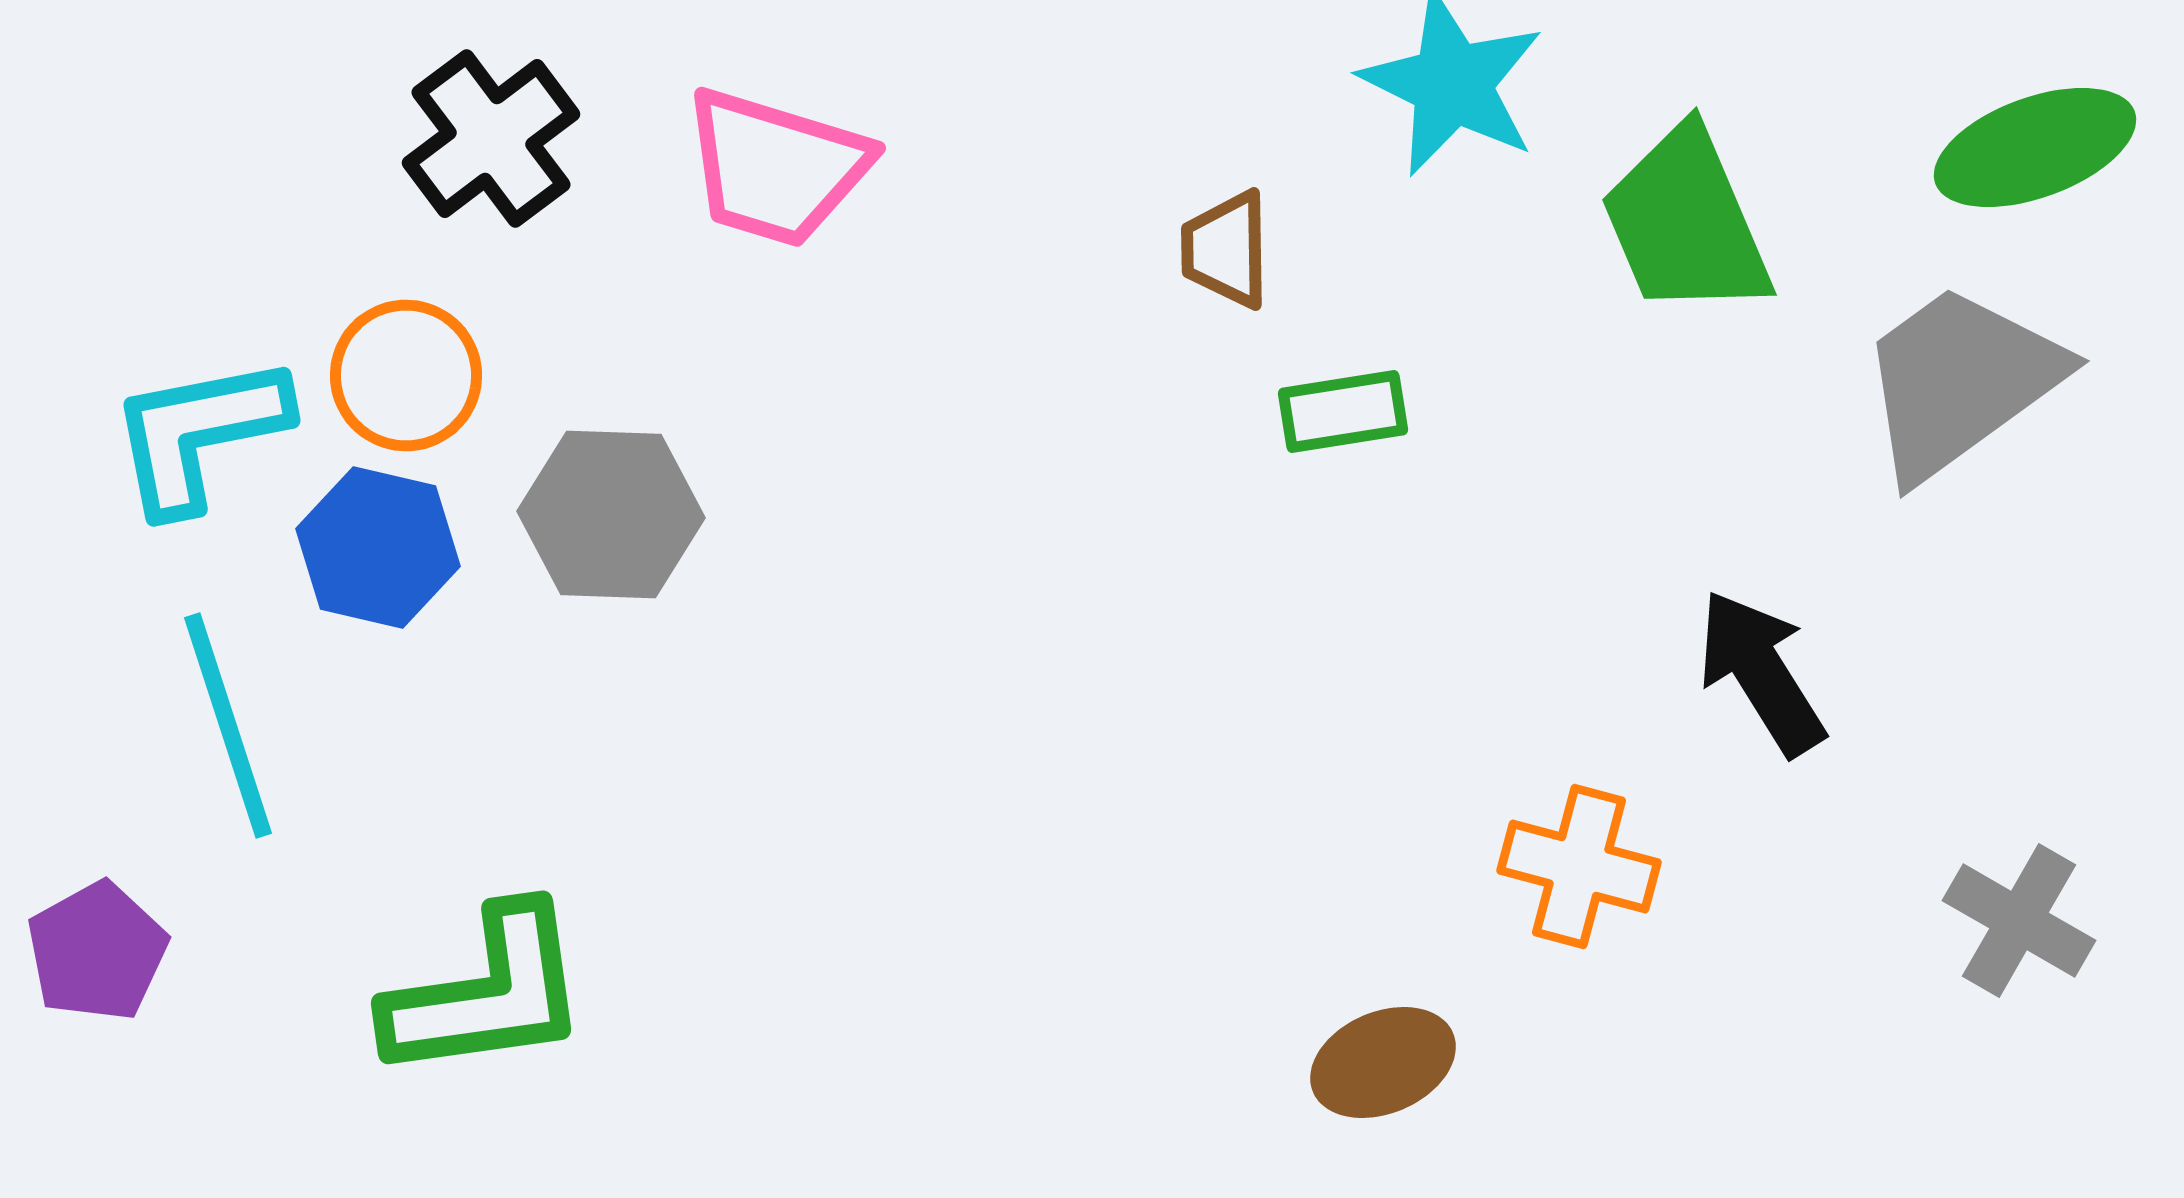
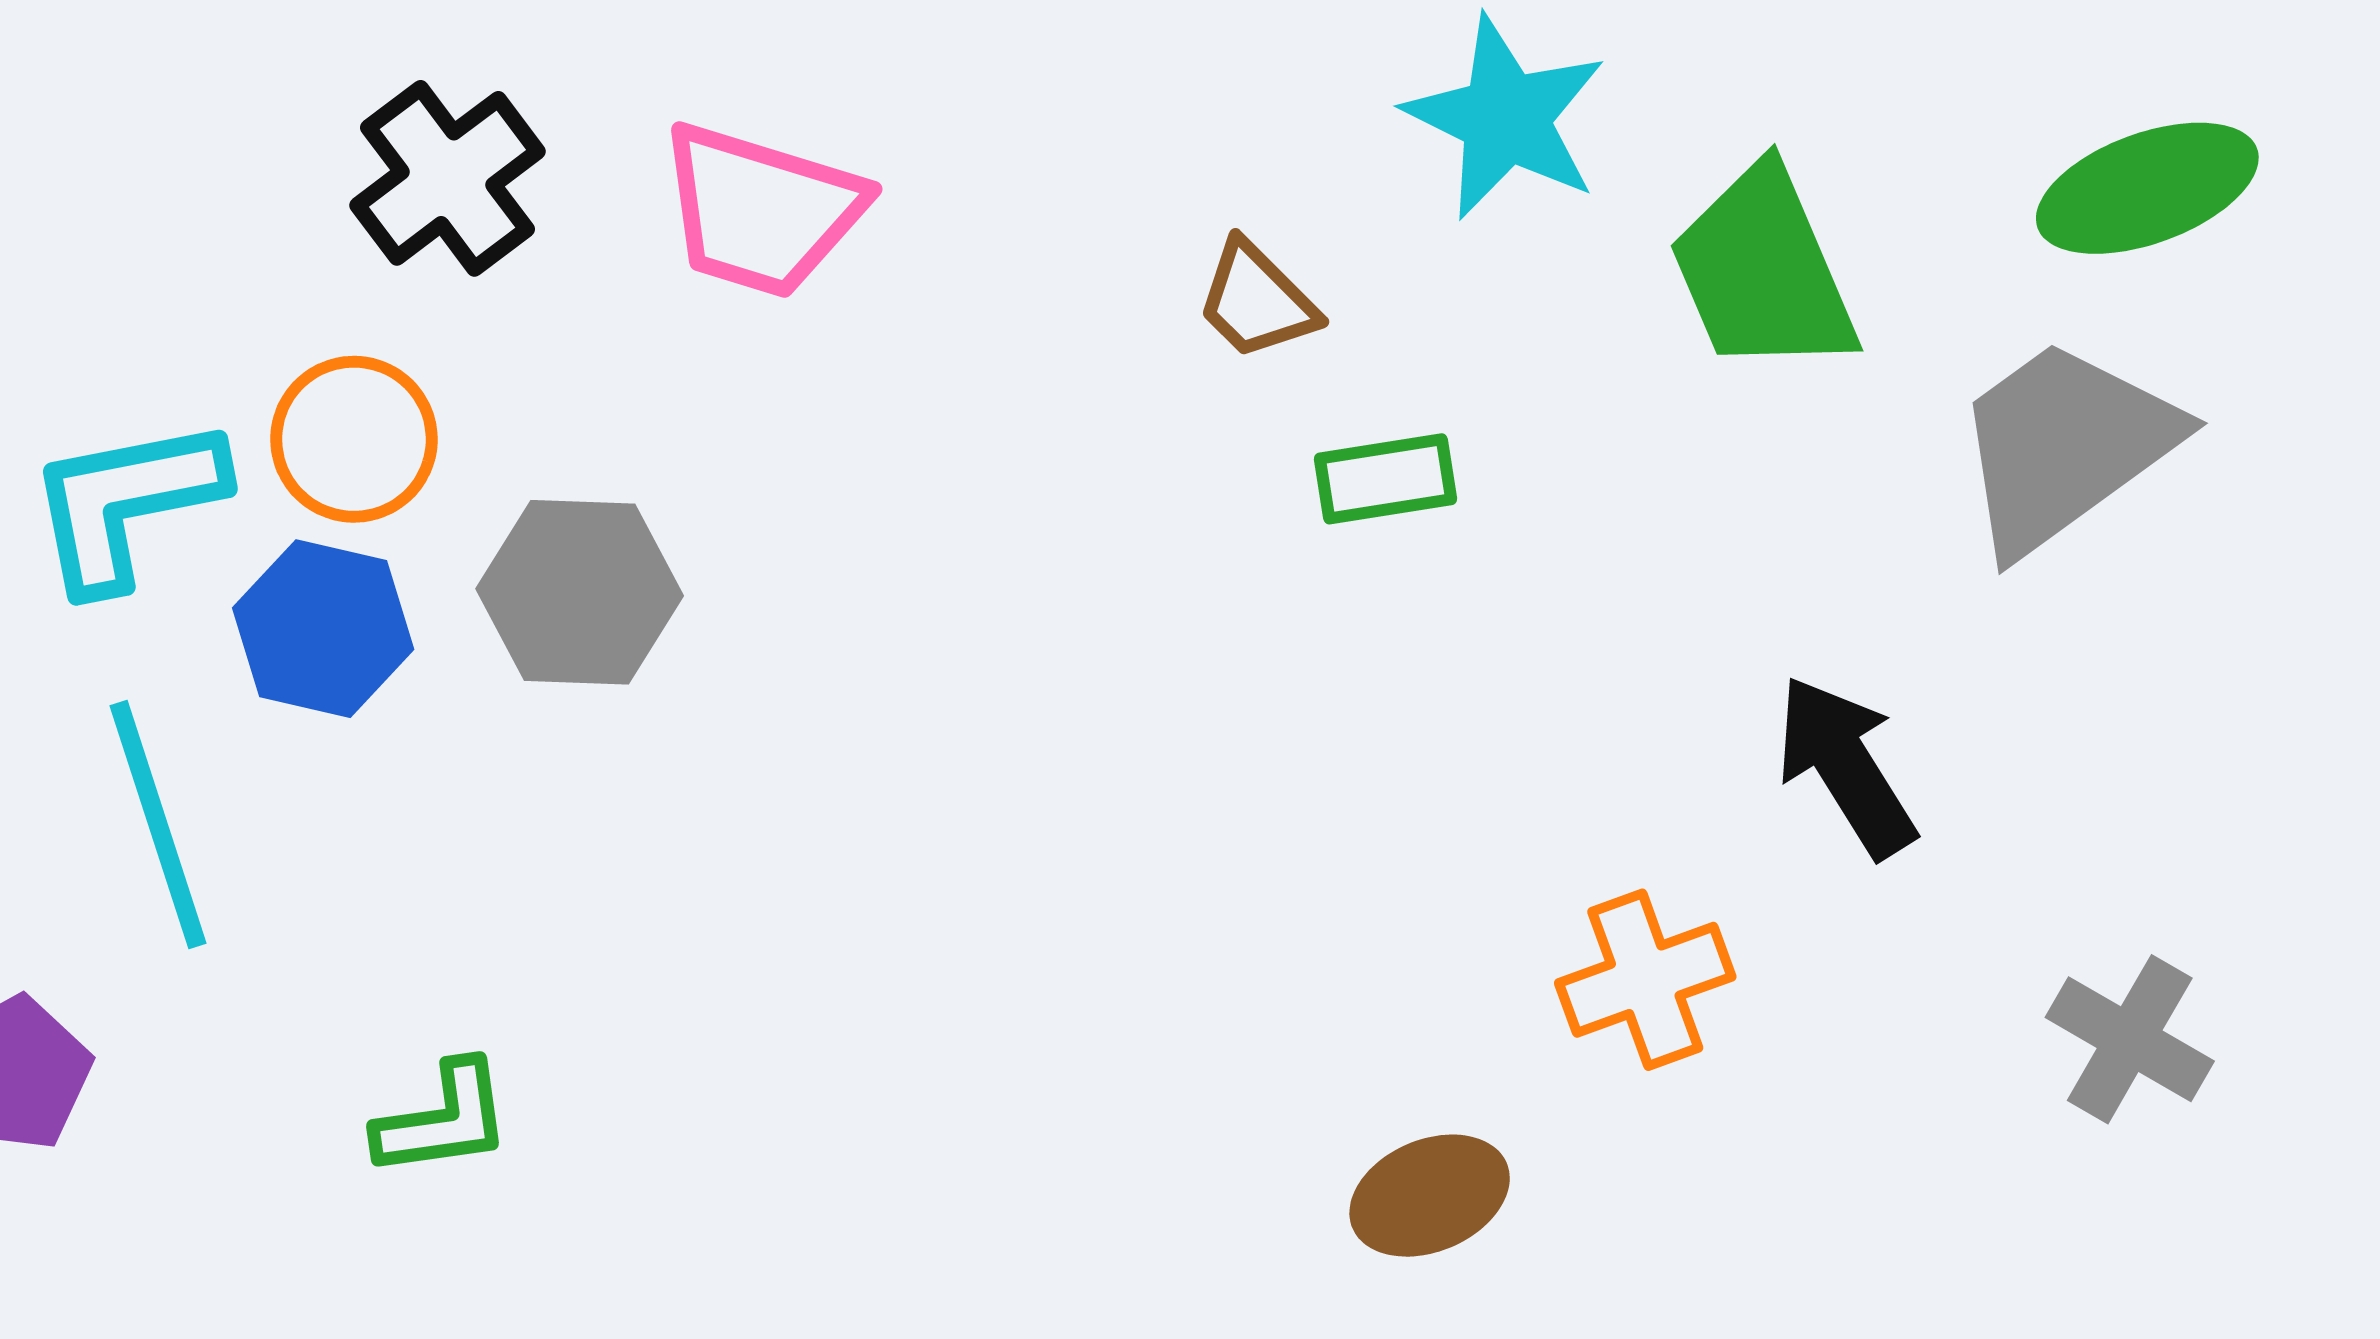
brown trapezoid: (1226, 250) -> (1257, 301), turned -44
orange cross: (1579, 866) -> (1645, 980), turned -35
green L-shape: (487, 994) -> (443, 1120), size x0.6

